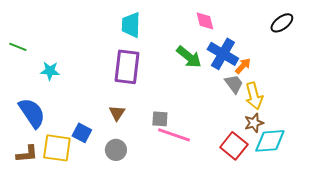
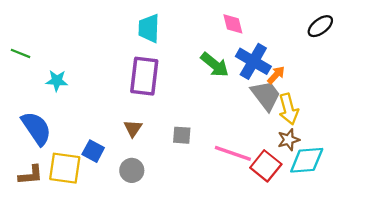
gray trapezoid: (234, 84) -> (266, 95), size x1.4
pink line: (174, 135) -> (233, 153), moved

